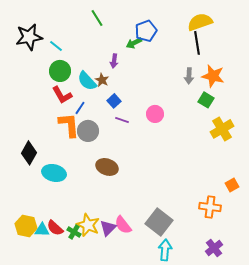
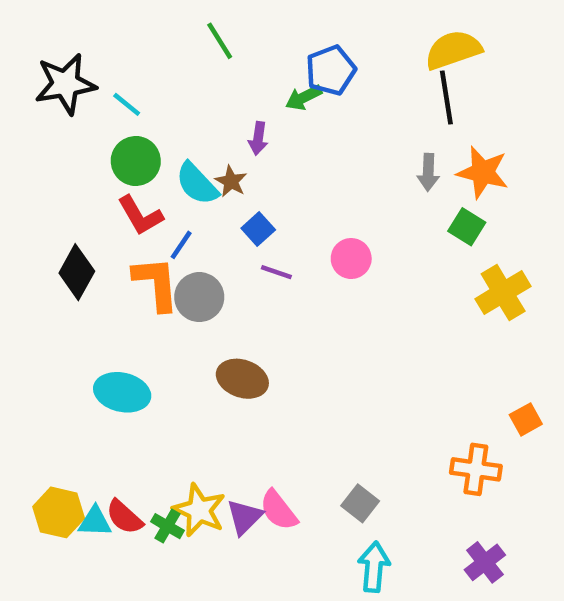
black diamond: (29, 153) -> (77, 272), moved
gray square: (159, 222) -> (360, 503), size x0.6

